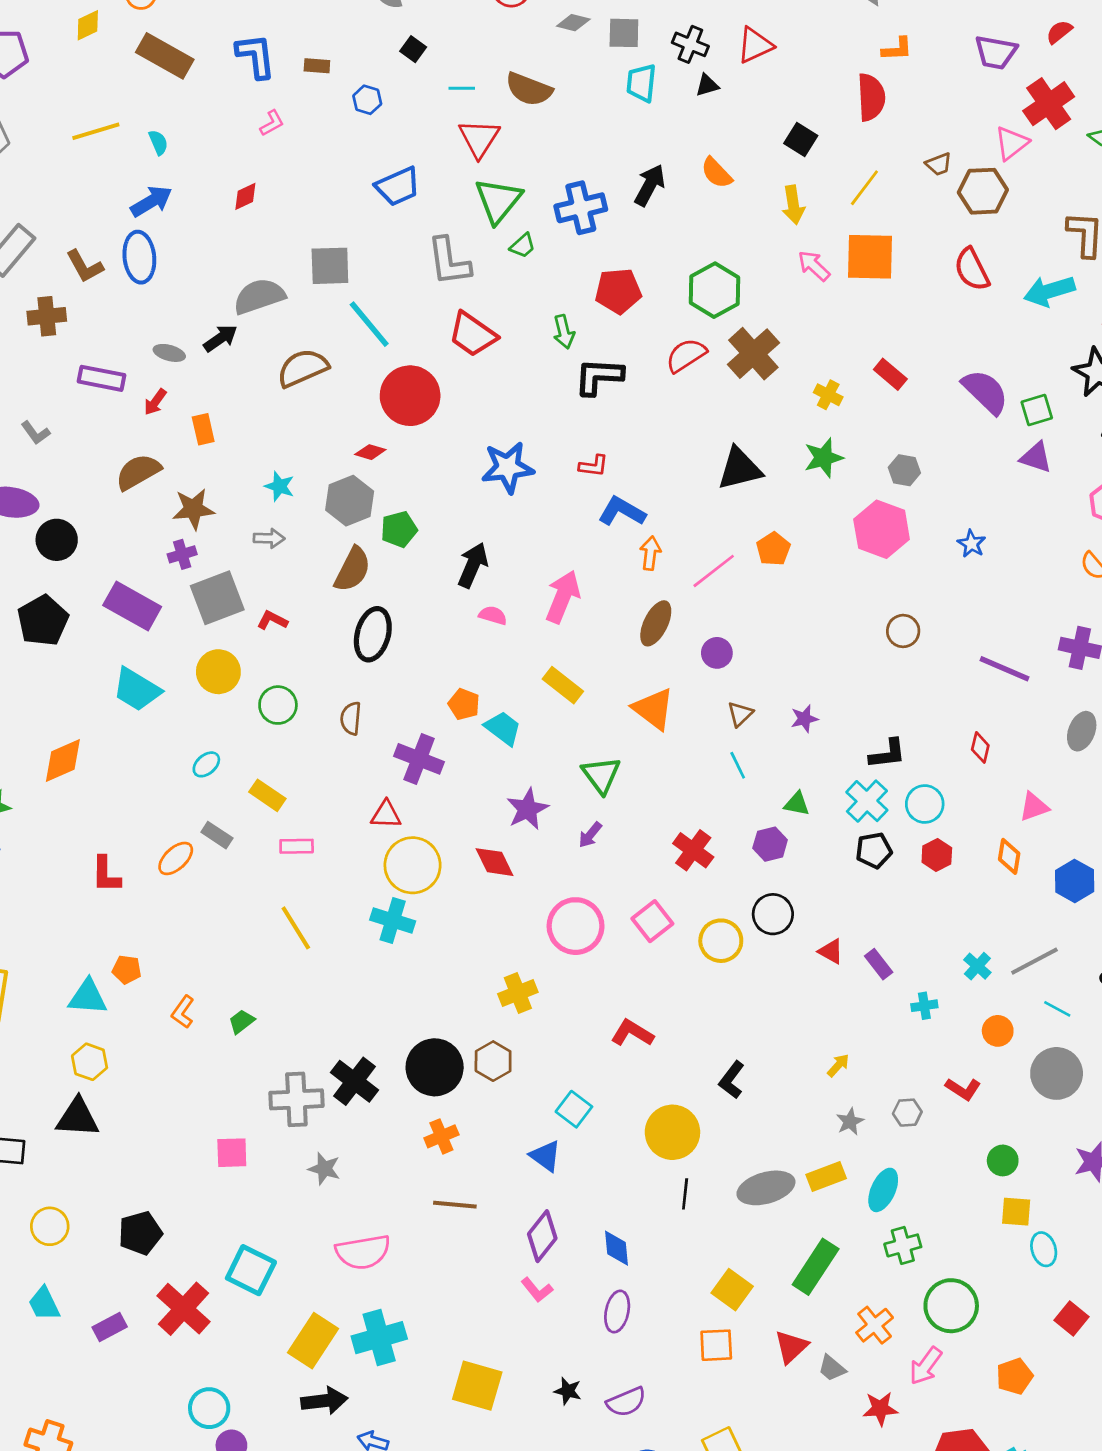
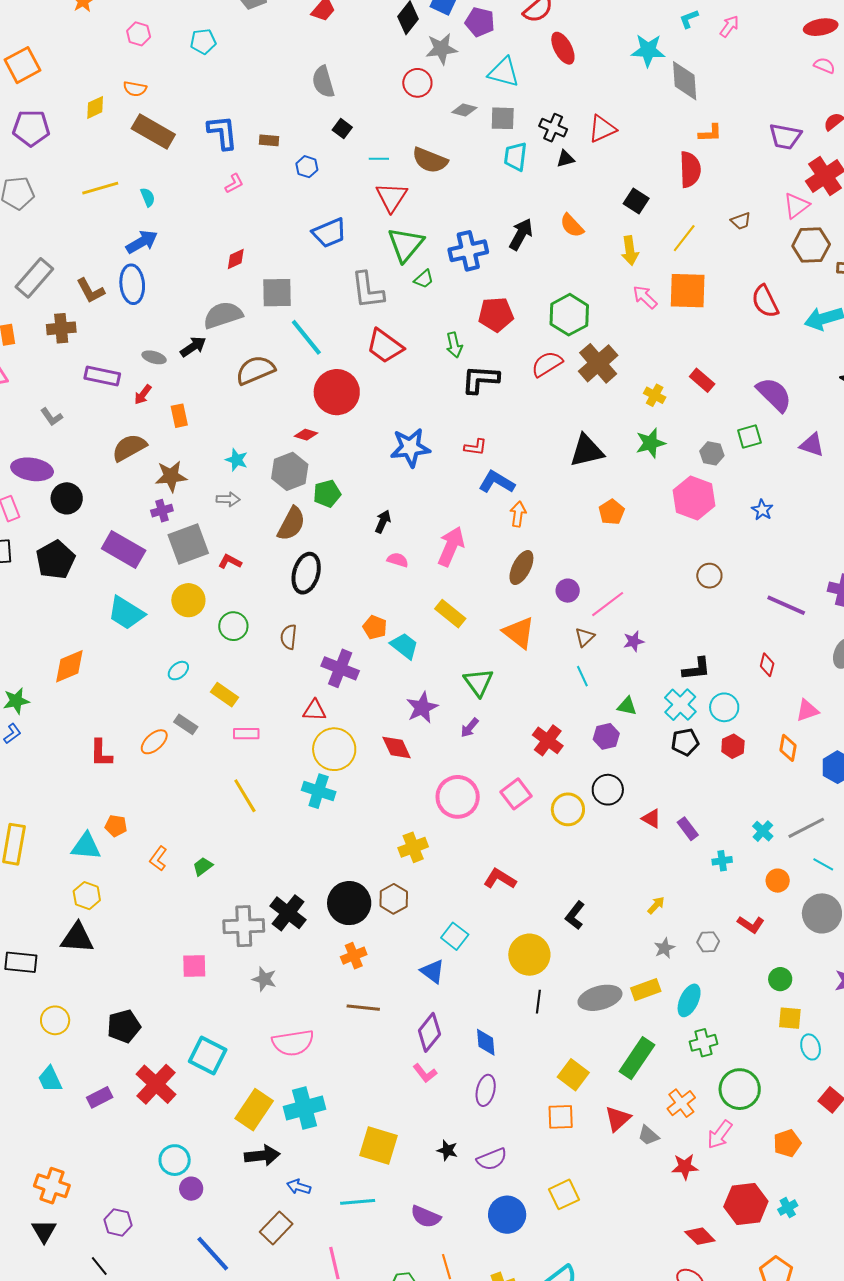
brown hexagon: (983, 191) -> (811, 245), moved
red diamond: (245, 196) -> (236, 259), moved
green square: (1037, 410) -> (749, 437), moved
black arrow: (473, 565) -> (383, 522), size x0.7
pink line: (714, 571) -> (608, 604), moved

